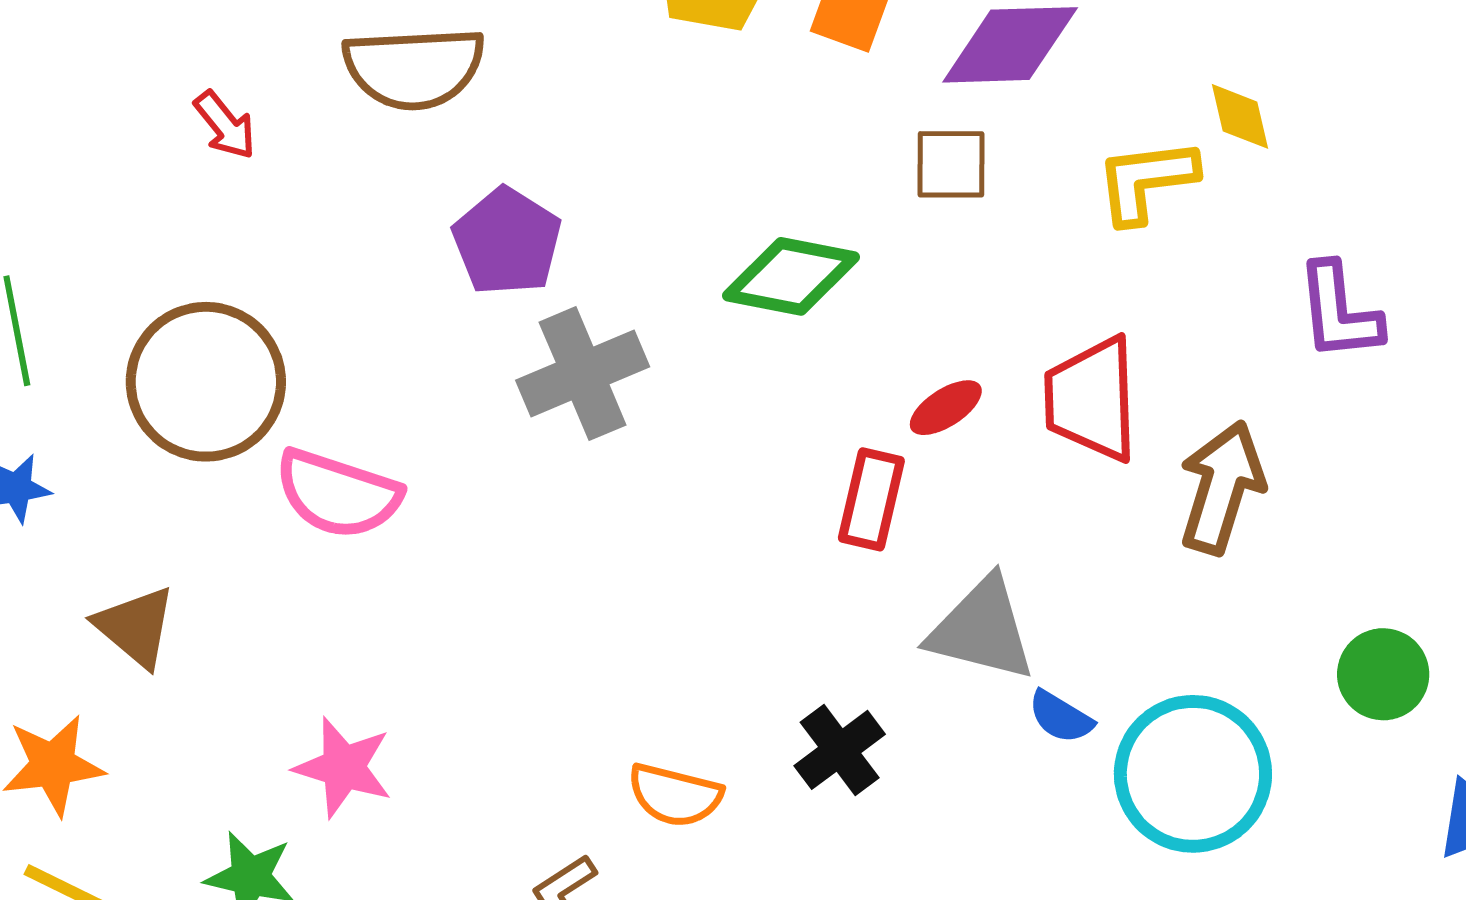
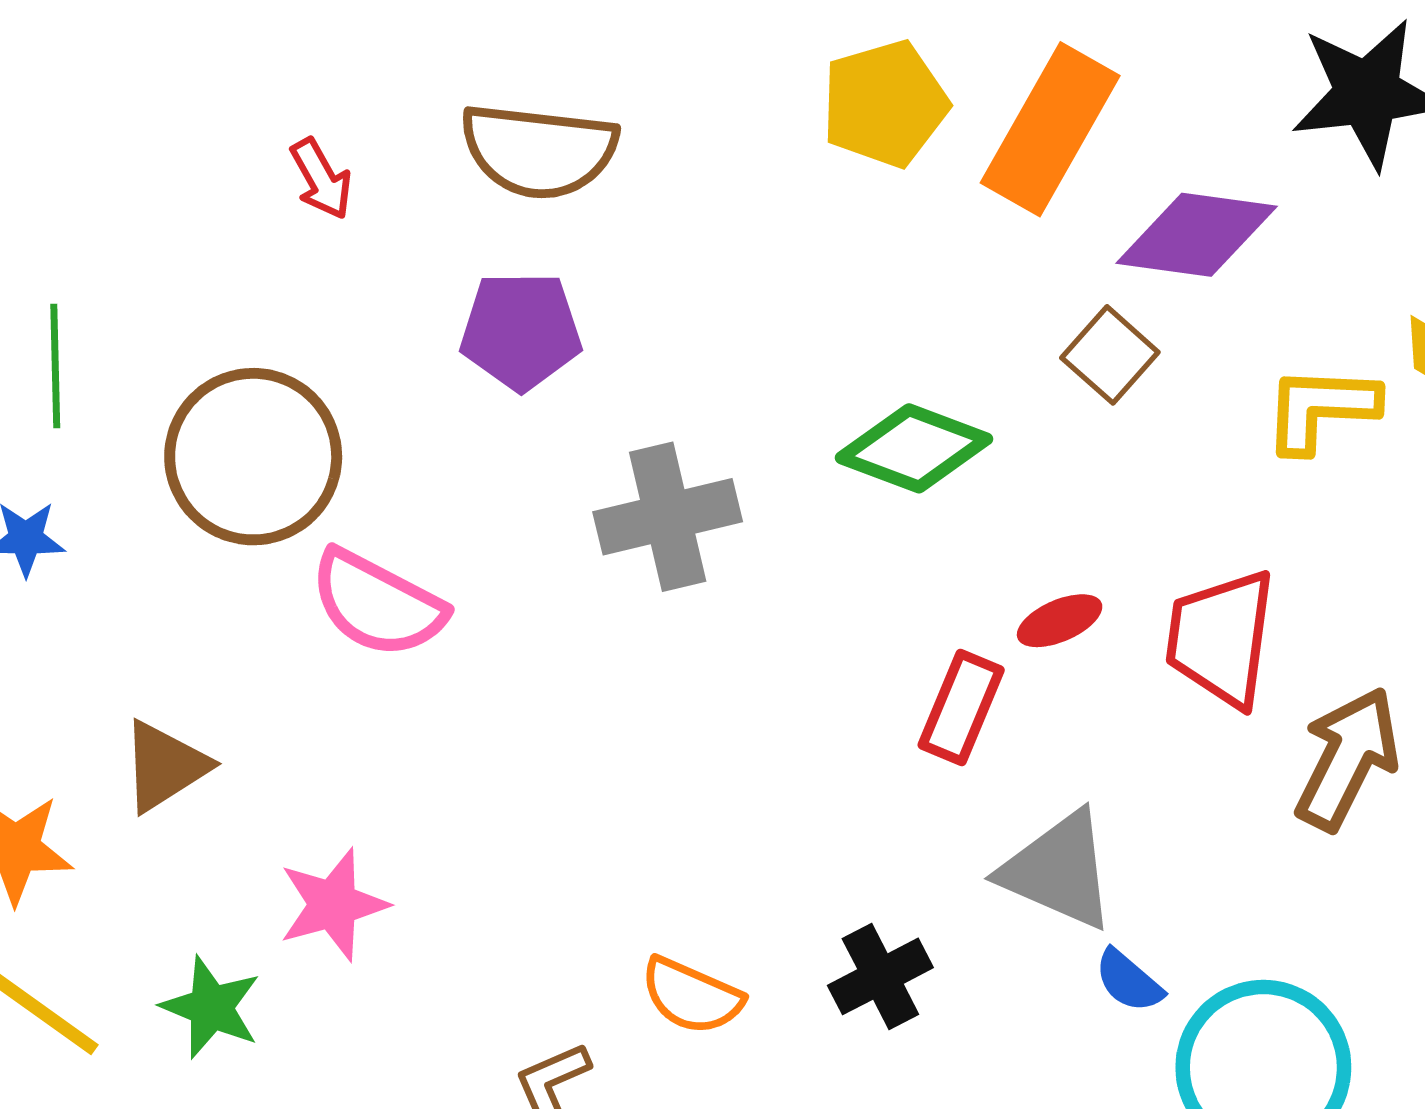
brown square: (951, 164) -> (1110, 355), turned 32
purple pentagon: (507, 242) -> (521, 331), moved, turned 30
brown triangle: (136, 627) -> (165, 766), moved, turned 38
pink star: (343, 767) -> (333, 905), turned 30

